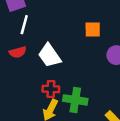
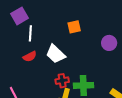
orange square: (93, 29) -> (74, 27), moved

